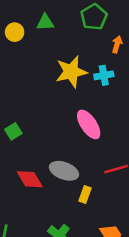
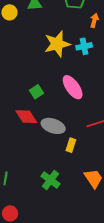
green square: (13, 131) -> (37, 92), moved
red diamond: (30, 179) -> (26, 117), moved

